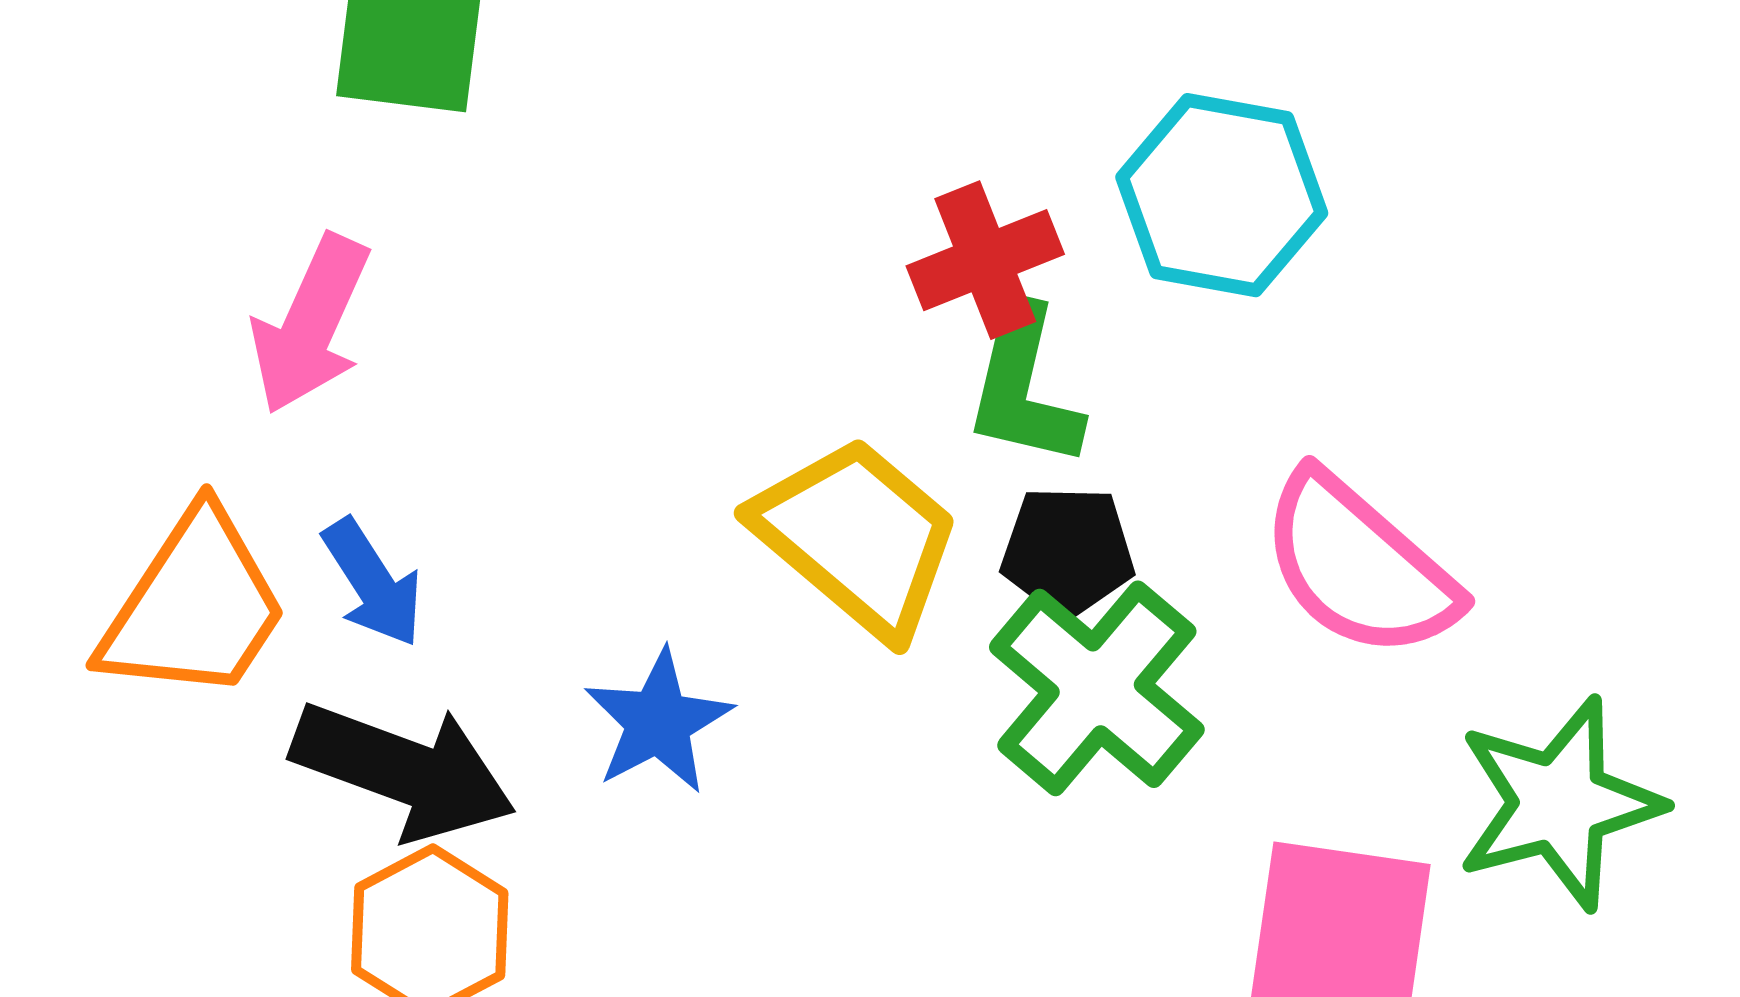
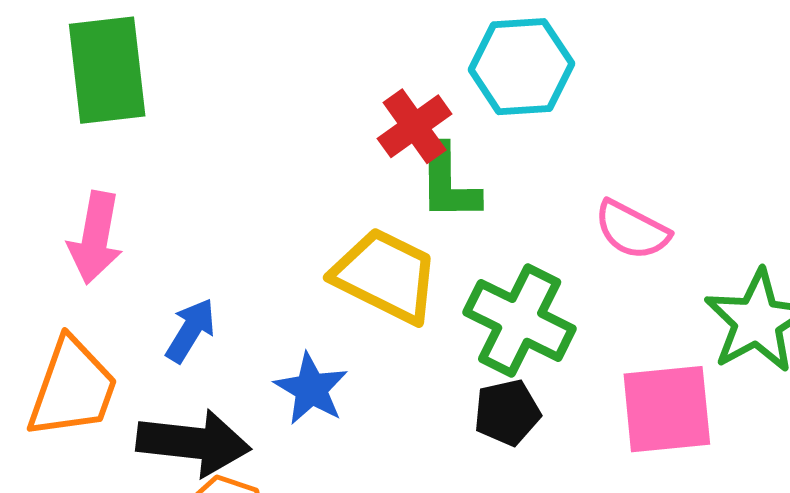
black pentagon: (1068, 551) -> (507, 413), moved
pink semicircle: (1359, 566) -> (632, 230), size x0.7
blue arrow: (373, 583) -> (191, 330), moved, turned -102

